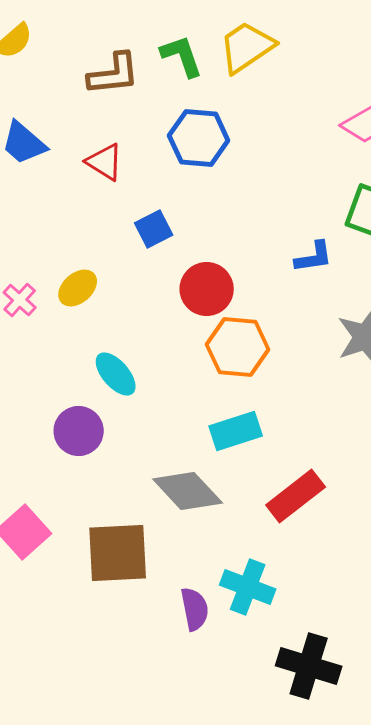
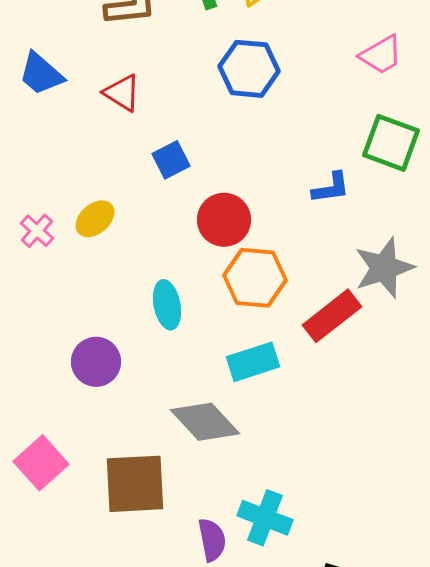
blue hexagon: (199, 138) -> (249, 69), moved
cyan ellipse: (116, 374) -> (167, 305), moved, turned 30
red rectangle: (296, 496) -> (332, 316), moved

